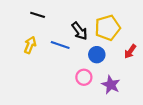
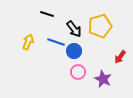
black line: (38, 15) -> (47, 14), moved
red arrow: (130, 51) -> (120, 57), moved
blue circle: (97, 55) -> (74, 51), moved

